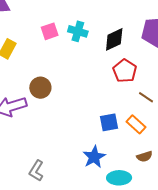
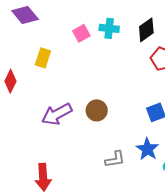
brown circle: (40, 88) -> (97, 110), moved
gray L-shape: (36, 171) -> (115, 159), moved, turned -120

